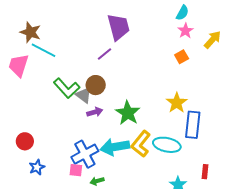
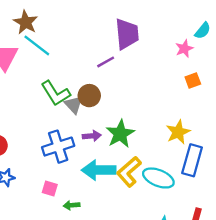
pink star: (185, 31) -> (184, 49), moved
purple arrow: (95, 112) -> (92, 136), moved
blue cross: (85, 154) -> (58, 147), moved

